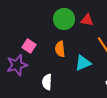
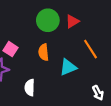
red triangle: (87, 20) -> (72, 21), turned -40

